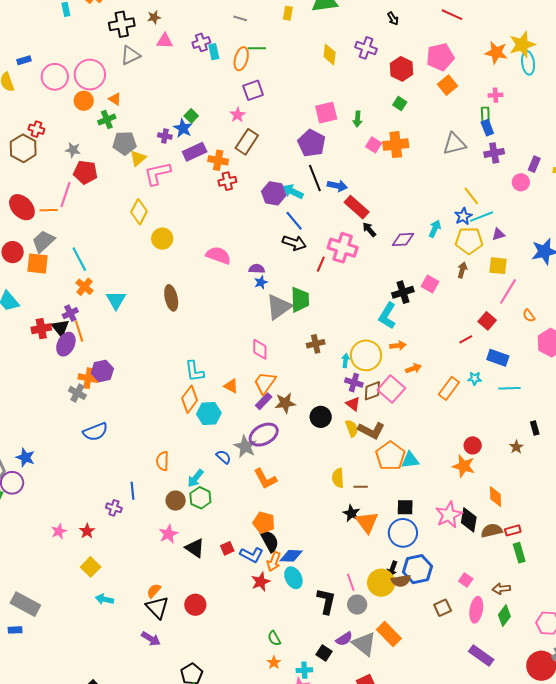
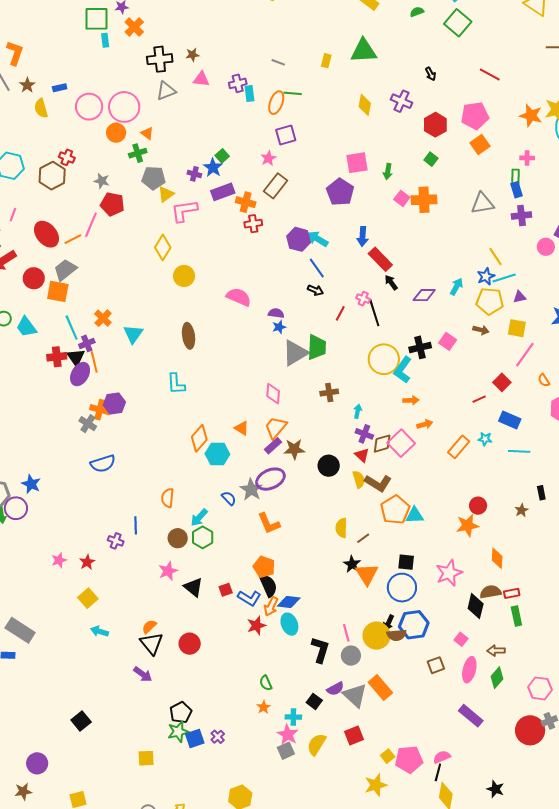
black line: (315, 178) -> (374, 313), moved
blue arrow: (337, 186) -> (363, 236), turned 78
orange line: (49, 210) -> (73, 239), turned -30
black arrow: (294, 243) -> (315, 290), size x0.7
pink cross: (343, 248) -> (363, 299), size x0.5
cyan line: (79, 259) -> (72, 328), moved
brown arrow: (462, 270) -> (481, 330), turned 84
yellow circle: (366, 355) -> (384, 359), moved
cyan L-shape: (194, 371) -> (176, 384), moved
orange star: (464, 466) -> (468, 525), turned -30
brown line: (361, 487) -> (363, 538), turned -40
black diamond: (469, 520) -> (476, 606), moved

